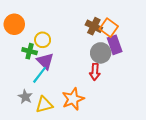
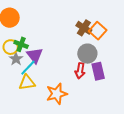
yellow circle: (43, 40) -> (11, 47), moved
purple rectangle: (115, 45) -> (98, 71), moved
gray star: (25, 97) -> (16, 59), moved
yellow triangle: (44, 105) -> (27, 83), moved

